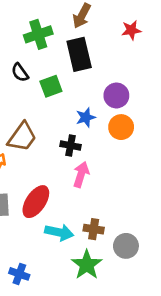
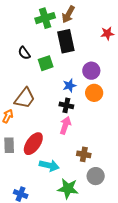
red star: (131, 30) -> (107, 33), moved
green cross: (38, 34) -> (45, 18), moved
black cross: (70, 146) -> (66, 105), moved
brown cross: (94, 229) -> (84, 154), moved
green star: (87, 265) -> (68, 189), turned -30

